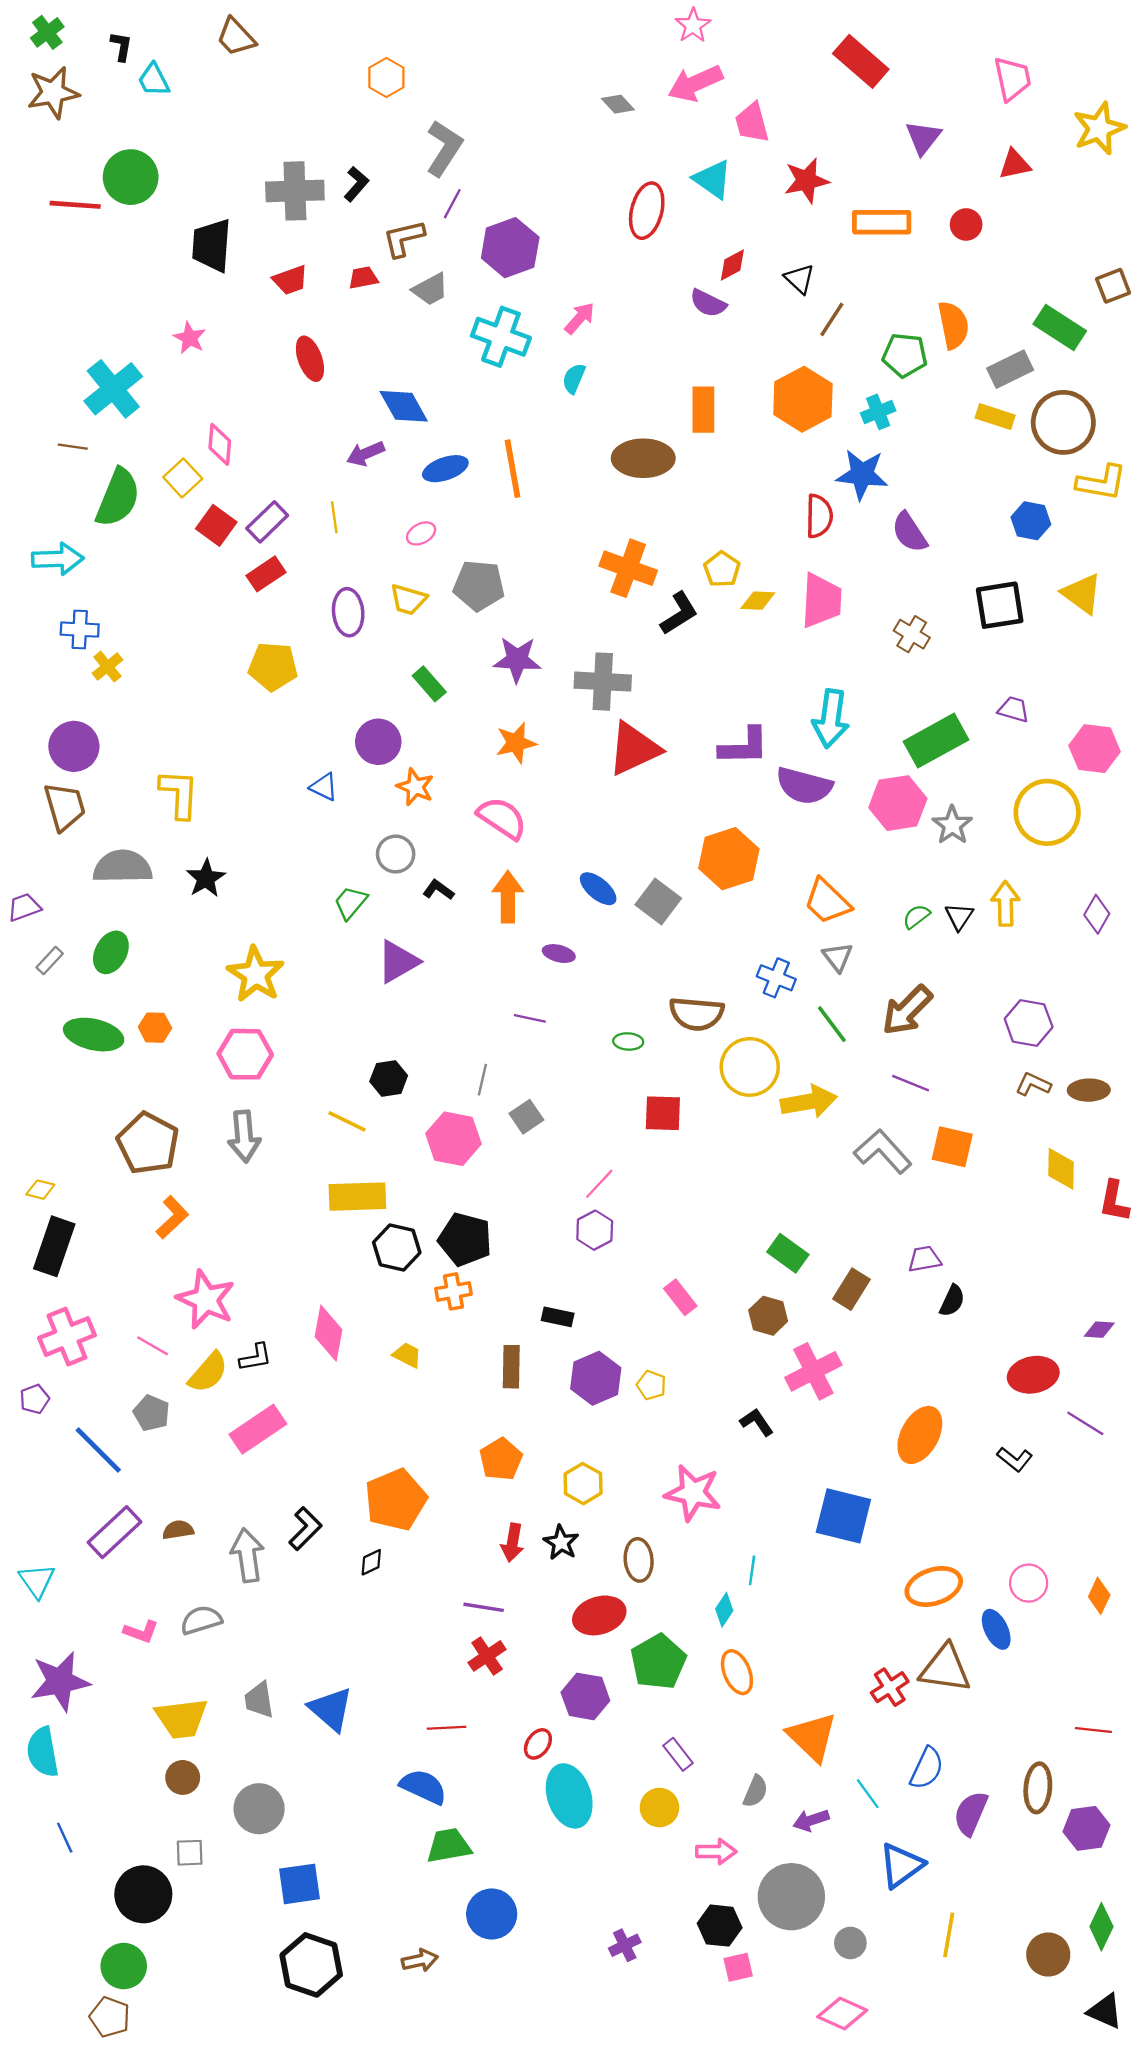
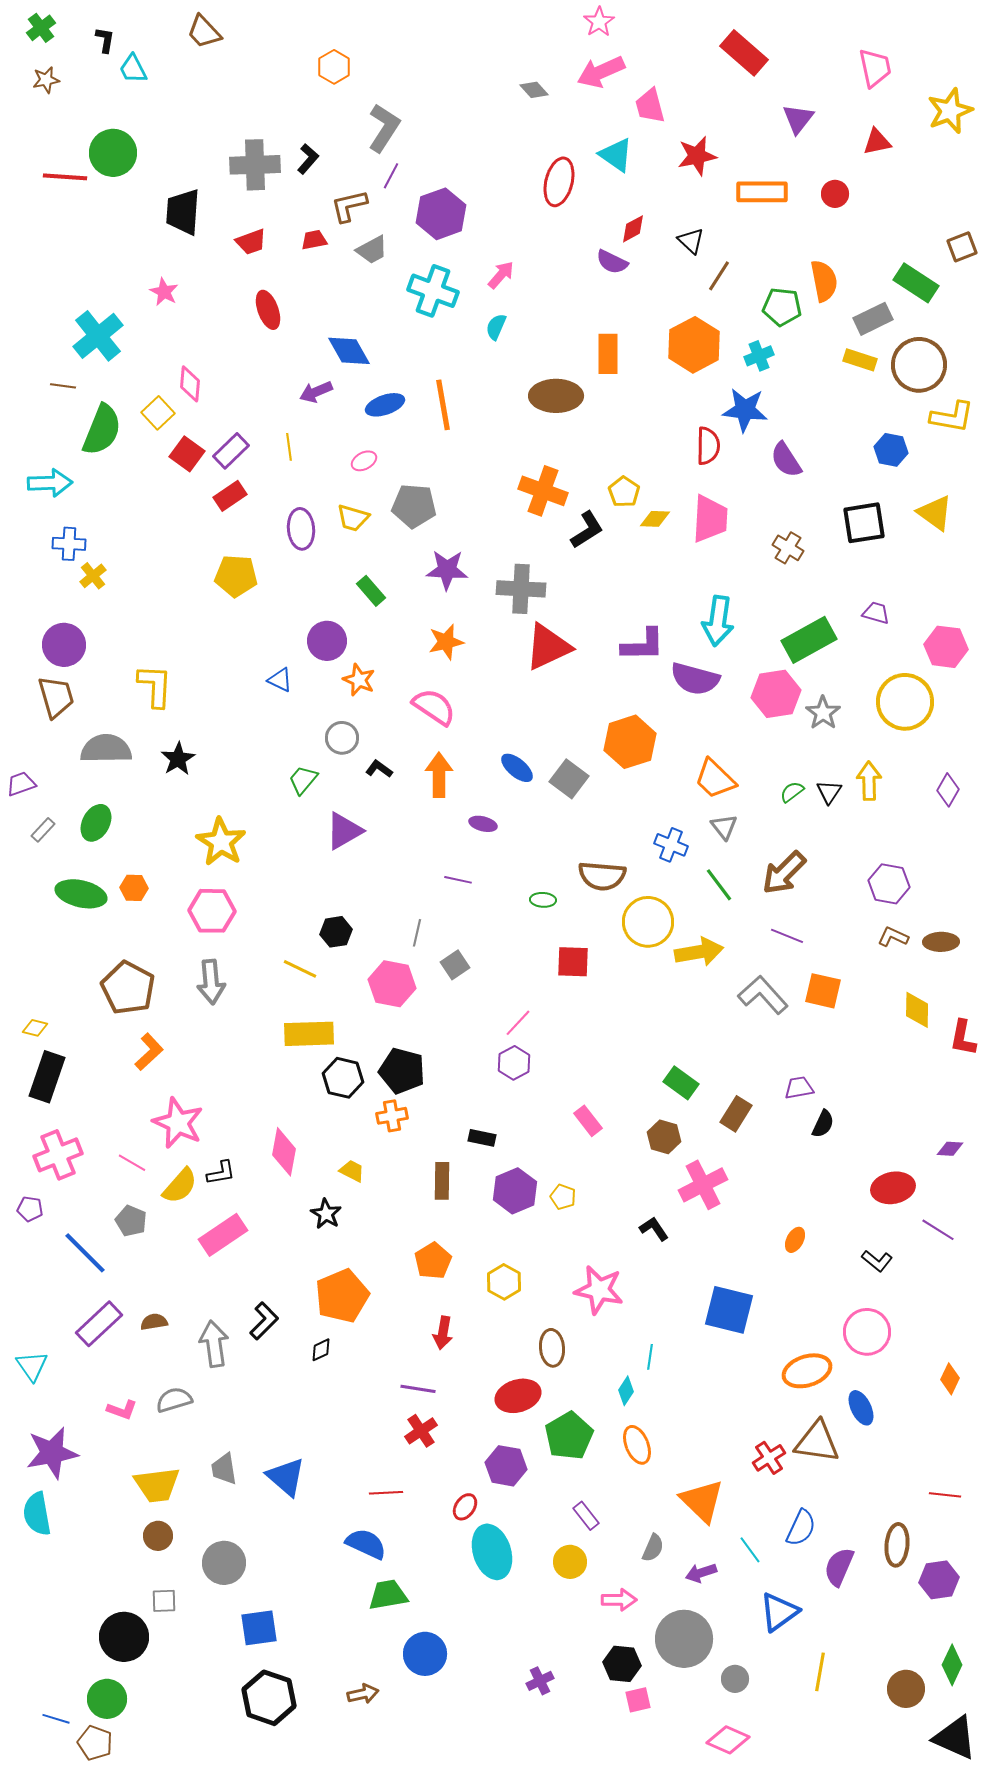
brown star: (53, 93) -> (46, 80), size x0.6
purple pentagon: (35, 1399) -> (30, 1209), turned 30
orange ellipse: (920, 1435) -> (795, 1240), size x0.5
black star: (561, 1543) -> (326, 1214), moved
pink circle: (1029, 1583) -> (867, 1332), moved, size x1.4
blue line: (65, 1838) -> (56, 1719), moved, turned -48
black triangle: (1105, 2011) -> (955, 1738), size x1.4

